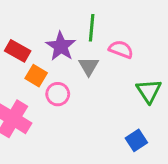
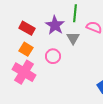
orange square: (36, 76) -> (26, 49), moved

